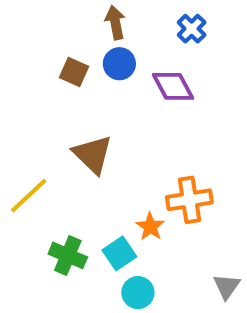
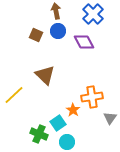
blue cross: (192, 29) -> (93, 14), size x1.5
green cross: (68, 255) -> (39, 134), moved
gray triangle: (227, 286) -> (110, 118), moved

